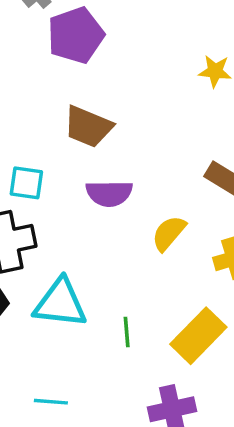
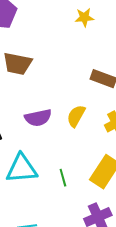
purple semicircle: (109, 193) -> (38, 118), moved

